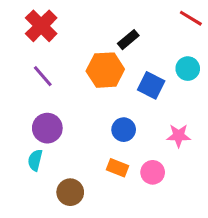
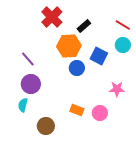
red line: (191, 18) -> (123, 25), moved
red cross: (41, 26) -> (52, 17), moved
purple line: (43, 76) -> (28, 59), moved
blue circle: (124, 130) -> (77, 68), moved

